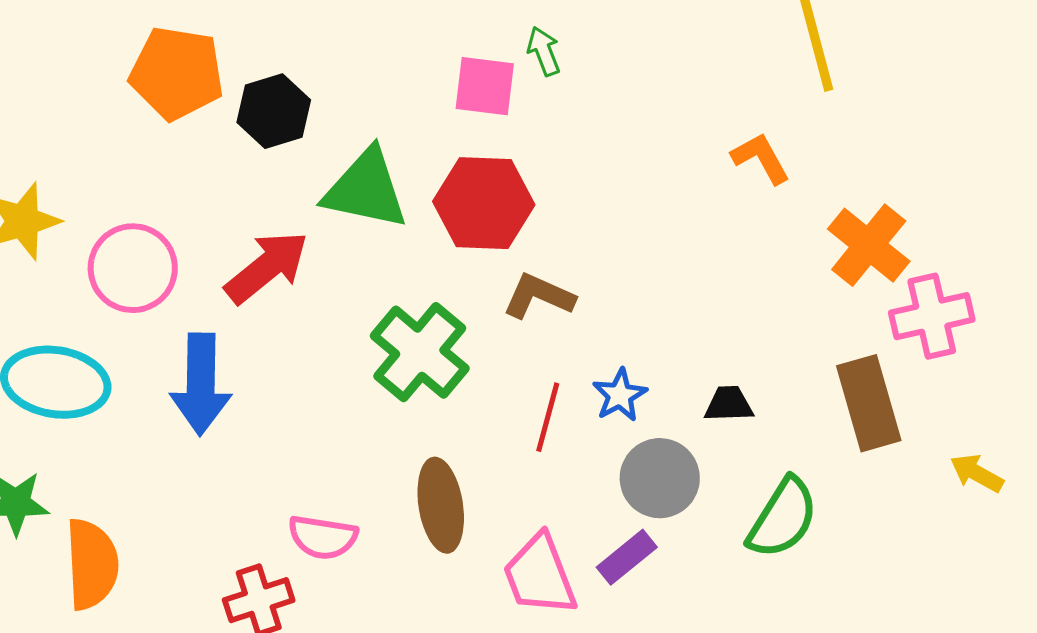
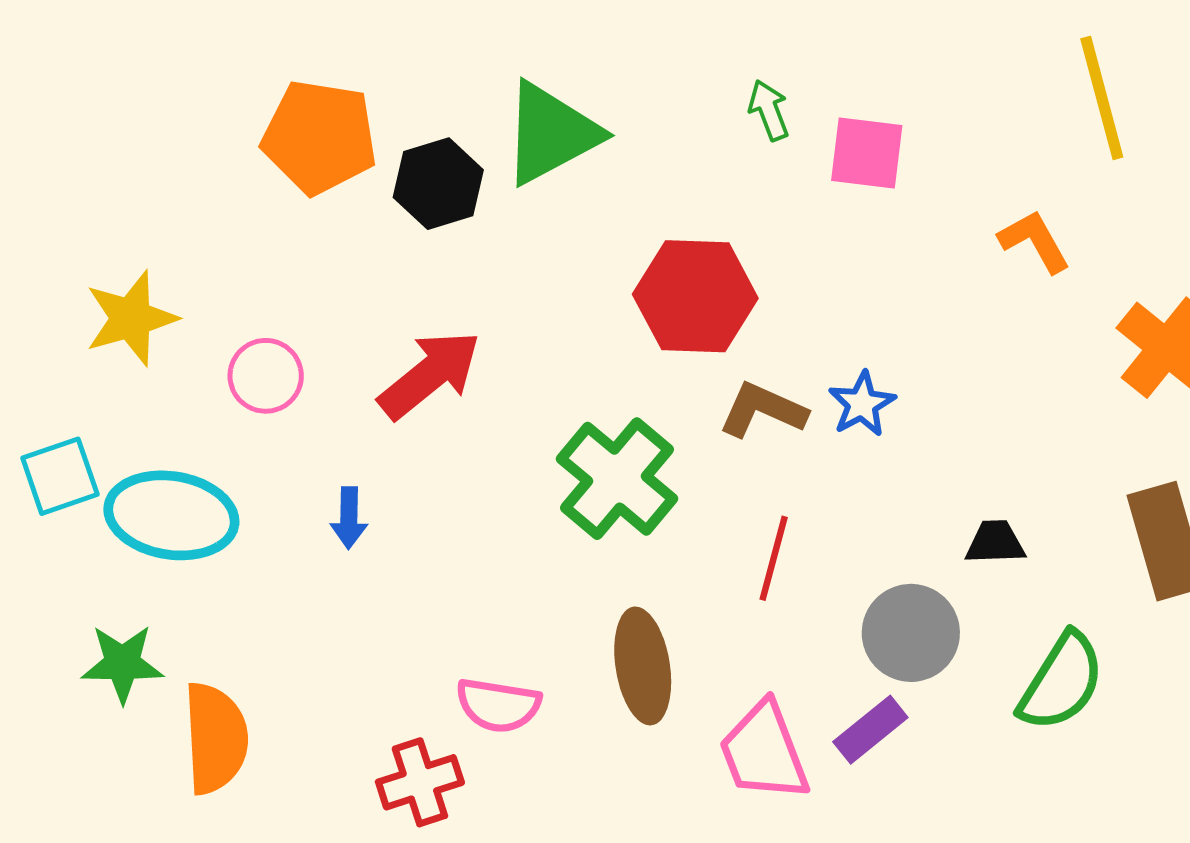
pink square: (485, 86) -> (867, 153), moved
green triangle: (366, 189) -> (551, 133), moved, turned -40
pink circle: (133, 268) -> (266, 376), size x0.7
blue arrow: (201, 384) -> (349, 518), size x0.5
blue star: (620, 395) -> (862, 404), moved

